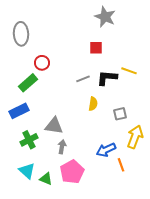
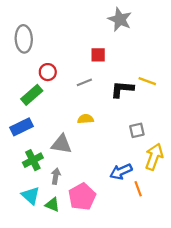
red square: (96, 48) -> (98, 55), moved
gray line: (83, 79) -> (84, 82), moved
yellow semicircle: (93, 104) -> (86, 119), moved, turned -104
gray arrow: (62, 147) -> (56, 176), moved

